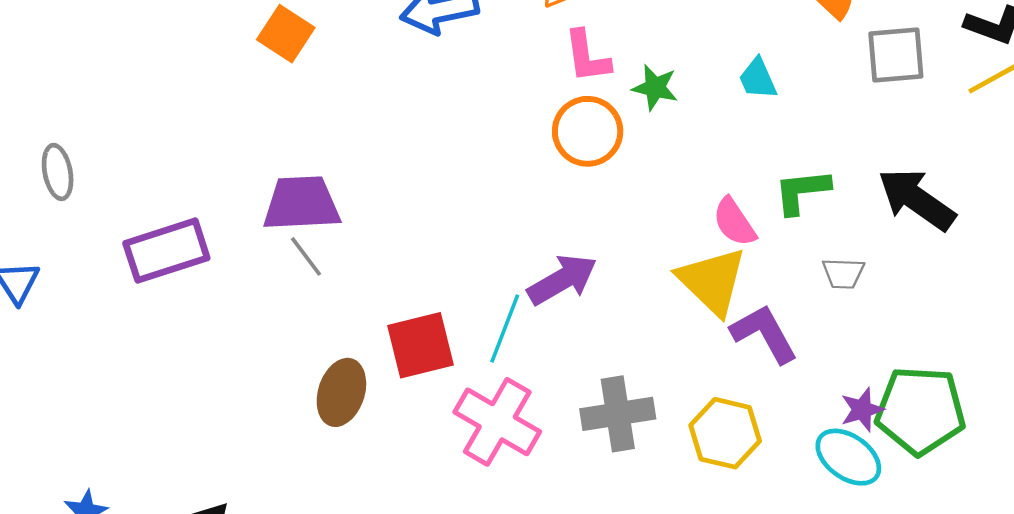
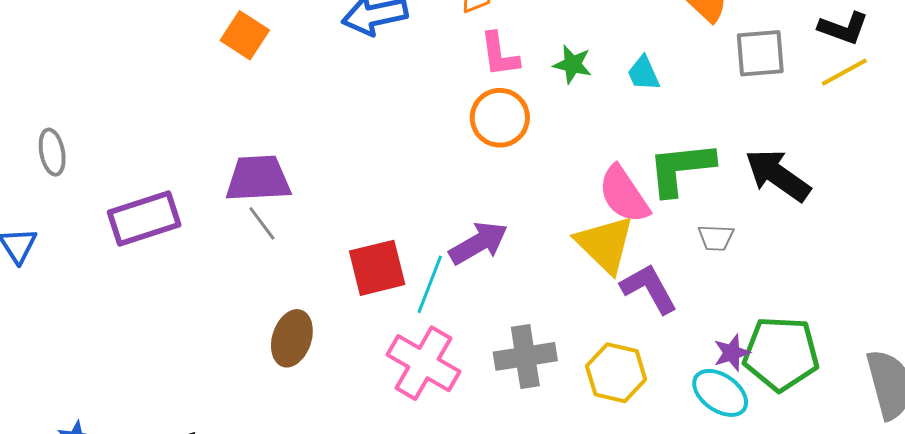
green star: (655, 88) -> (573, 64), moved
green L-shape: (802, 191) -> (681, 168), size x1.4
pink semicircle: (734, 222) -> (624, 194), size x1.4
red square: (421, 345) -> (377, 268), moved

